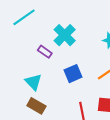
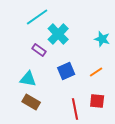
cyan line: (24, 17) -> (37, 17), moved
cyan triangle: (33, 82) -> (28, 79), turned -36

